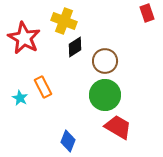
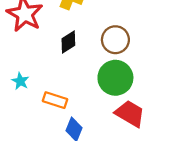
black diamond: (75, 47) -> (68, 42), moved
orange rectangle: (43, 87) -> (55, 100), moved, turned -45

